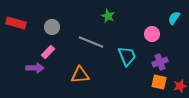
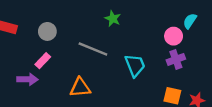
pink circle: (152, 34) -> (174, 36), moved
purple cross: (160, 62) -> (176, 59), moved

